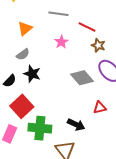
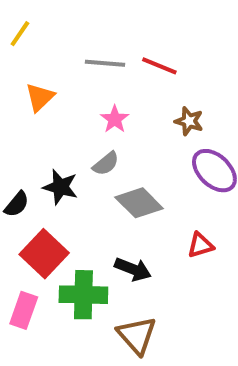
red line: (87, 27) -> (159, 66), moved
gray semicircle: (23, 54) -> (106, 164), moved
gray diamond: (82, 78) -> (139, 203), moved
black arrow: (76, 125) -> (133, 269), moved

